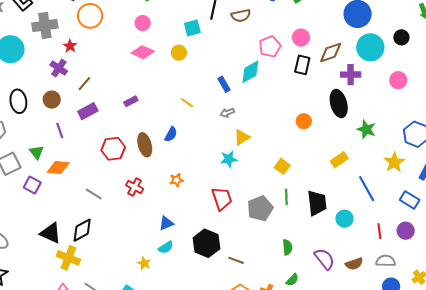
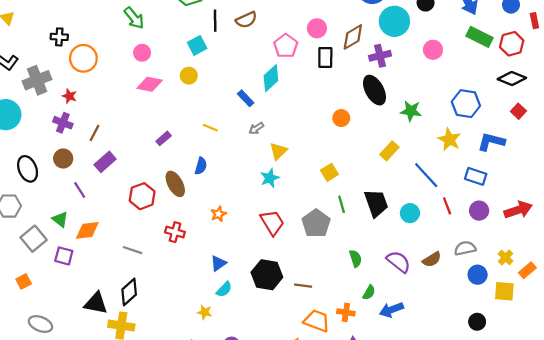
purple rectangle: (131, 101) -> (164, 138), moved
yellow square: (282, 166) -> (329, 172), turned 35
red line: (379, 231) -> (447, 206), moved

